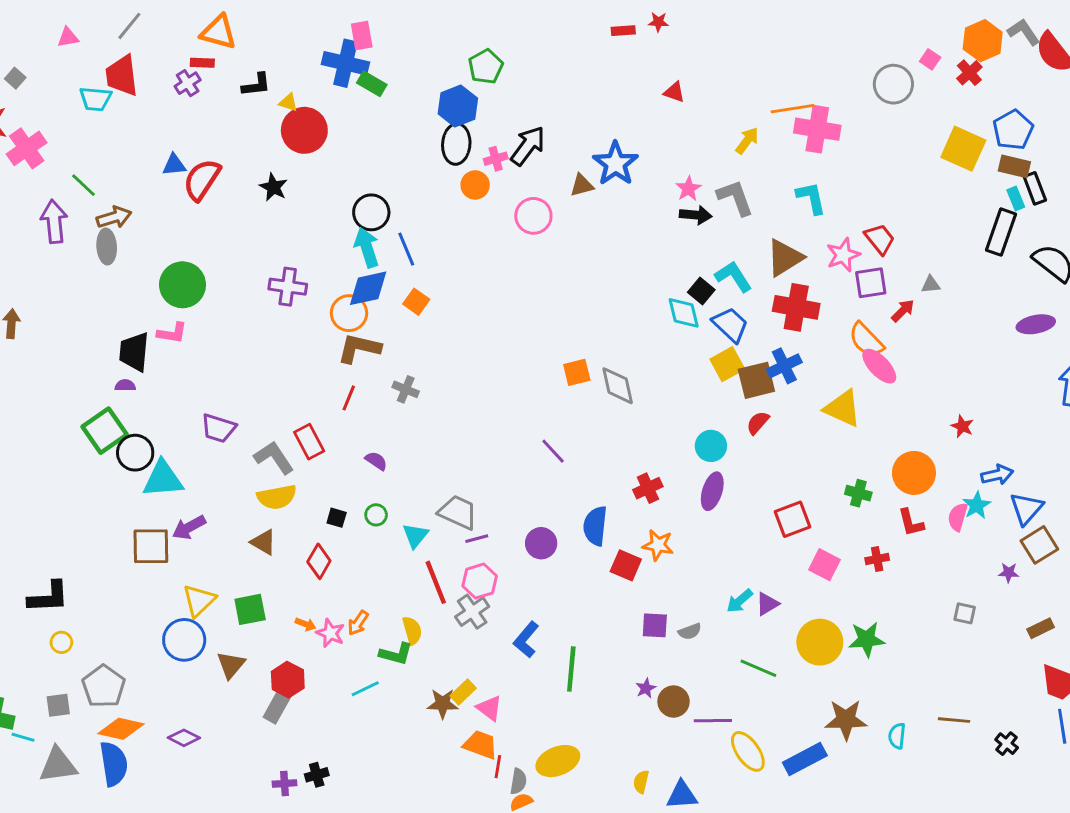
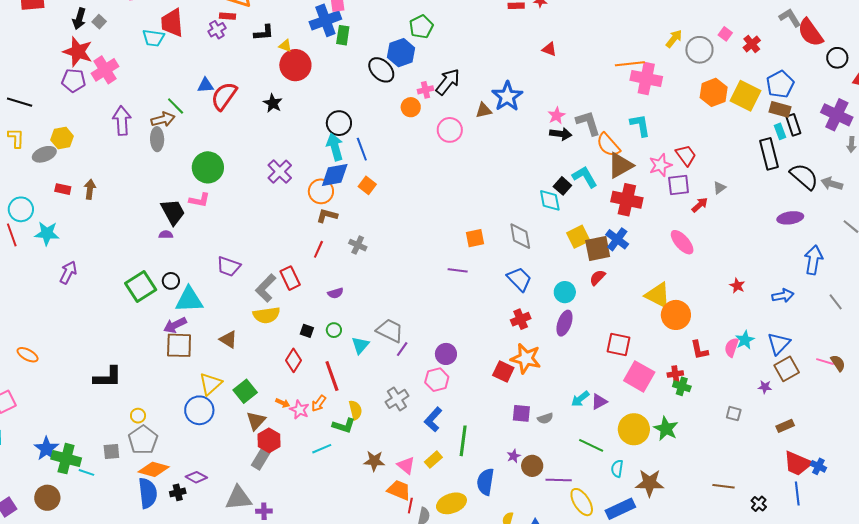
orange hexagon: (983, 41) -> (714, 92), moved
blue cross: (345, 63) -> (325, 20), turned -36
green rectangle: (372, 84) -> (343, 35), turned 66
yellow arrow: (747, 141) -> (674, 39), moved
black ellipse: (456, 144) -> (381, 70), moved, turned -52
green line: (83, 185) -> (176, 106), moved
black rectangle: (1001, 232) -> (769, 154), turned -36
gray triangle: (931, 284) -> (719, 188), turned -32
purple cross: (288, 287) -> (280, 172), turned 35
blue trapezoid: (730, 325) -> (519, 279), moved
orange semicircle: (866, 340) -> (608, 145), moved
brown L-shape: (359, 348) -> (327, 216), size x0.7
black trapezoid: (134, 352) -> (173, 212), turned 144
blue cross: (784, 366) -> (617, 239), turned -30
gray diamond: (618, 386) -> (520, 236), moved
yellow triangle: (843, 408) -> (658, 295), moved
green square: (105, 431) -> (141, 287), moved
purple line: (553, 451) -> (458, 270), moved, turned -42
black circle: (135, 453) -> (171, 281), size x0.7
gray L-shape: (274, 458) -> (266, 288), turned -104
purple semicircle: (376, 461) -> (336, 293), turned 126
orange circle: (914, 473) -> (676, 315), moved
blue arrow: (997, 475) -> (783, 296), moved
green cross: (858, 493) -> (682, 386), moved
red square: (793, 519) -> (619, 345), turned 30
blue semicircle: (595, 526) -> (485, 482), moved
purple arrow: (189, 527) -> (175, 325), moved
purple line: (477, 539) -> (402, 349), turned -42
brown triangle: (263, 542) -> (228, 339), moved
orange star: (658, 545) -> (526, 358), size x1.4
pink square: (825, 565) -> (639, 376), size x1.4
pink hexagon: (480, 581) -> (437, 380), moved
red line: (436, 582) -> (332, 376), moved
green square: (250, 609) -> (245, 391), turned -30
green star: (867, 639) -> (666, 429), turned 30
yellow circle: (61, 642) -> (138, 416), moved
brown triangle: (231, 665) -> (256, 421), moved
yellow rectangle: (463, 692) -> (433, 460), moved
cyan semicircle: (897, 736) -> (617, 469), moved
gray triangle: (58, 765) -> (239, 498), moved
black cross: (317, 775) -> (178, 492), moved

